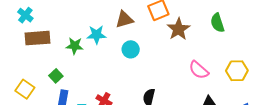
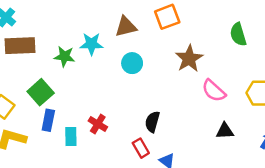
brown star: (178, 29) -> (189, 59), moved
green square: (56, 76) -> (41, 92), size x1.5

